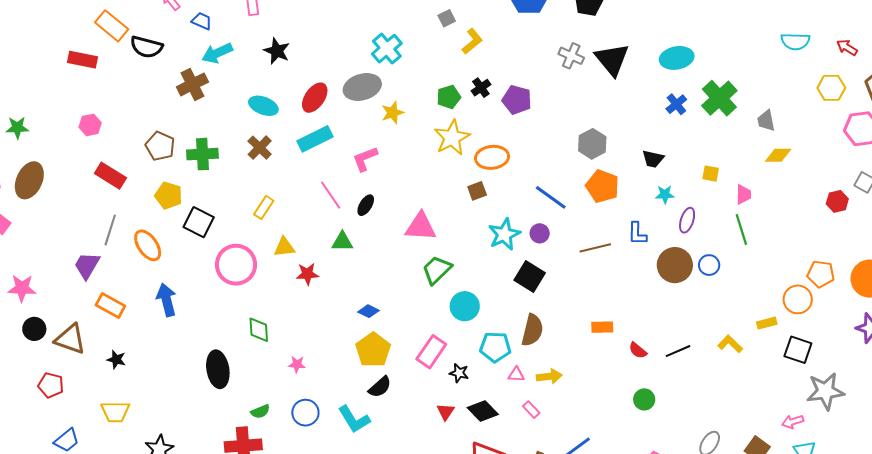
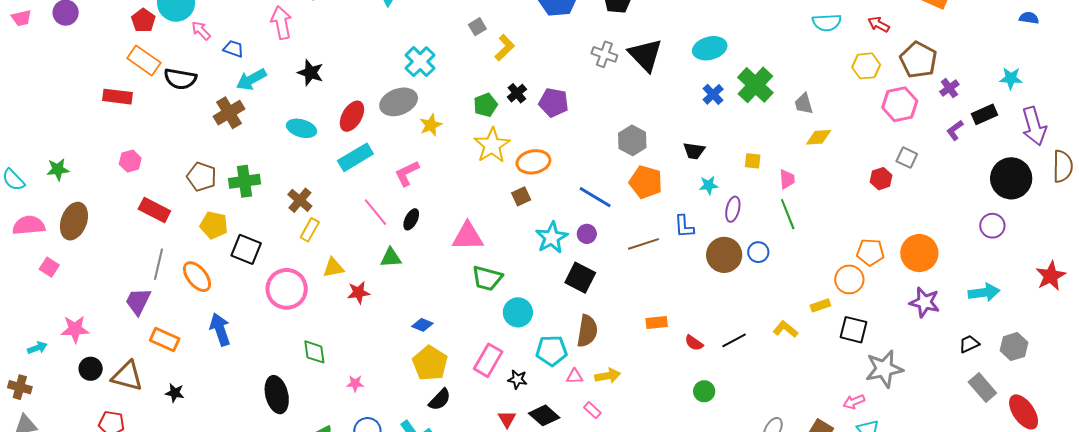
brown cross: (260, 148) -> (300, 200), moved
green trapezoid: (437, 270) -> (487, 278), turned -116

